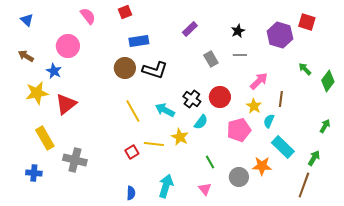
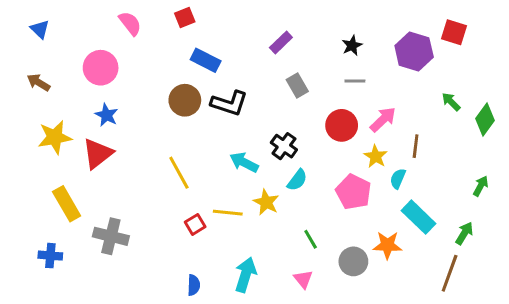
blue rectangle: (139, 41) -> (206, 60), turned 36
gray rectangle: (211, 59) -> (297, 85), moved
blue star: (54, 71) -> (106, 115), moved
red circle: (220, 97) -> (342, 125), moved
yellow line: (133, 111) -> (179, 173), moved
pink pentagon: (239, 130) -> (353, 192), turned -30

